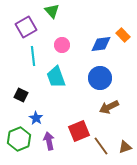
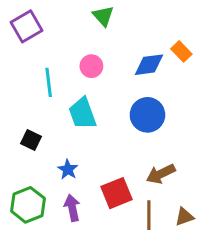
green triangle: (52, 11) -> (103, 16), moved
purple square: (26, 27) -> (26, 26), moved
brown arrow: (109, 107) -> (161, 174), moved
blue star: (36, 118) -> (68, 169), moved
brown line: (101, 146) -> (149, 215), turned 36

